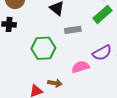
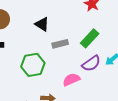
green rectangle: (103, 14) -> (90, 38), moved

